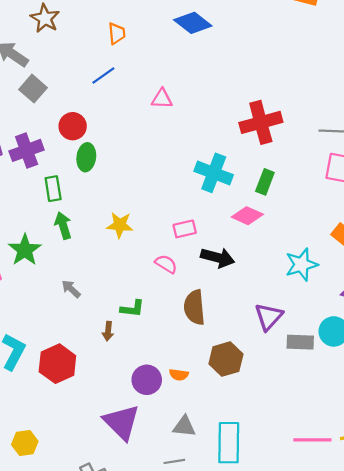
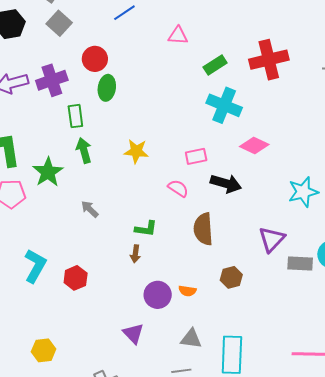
green rectangle: (265, 182) -> (215, 65), moved, turned 35
brown arrow: (108, 331) -> (135, 254), moved
brown hexagon: (226, 359) -> (231, 277), size x0.7
red hexagon: (57, 364) -> (76, 278), size x0.7
purple triangle: (121, 422) -> (133, 333), size x0.6

